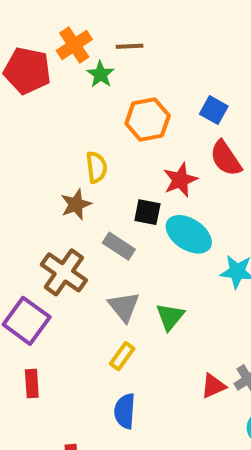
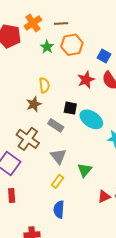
green star: (100, 74) -> (47, 47), moved
orange hexagon: (148, 120) -> (72, 45), moved
red star: (180, 180) -> (86, 80), moved
green triangle: (170, 317) -> (85, 170), moved

